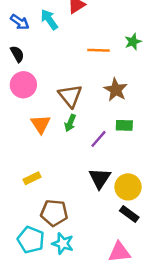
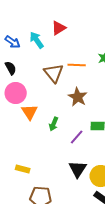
brown star: (116, 90) -> (78, 97), moved
brown triangle: (70, 96) -> (54, 73), moved
orange triangle: (41, 124) -> (30, 112), moved
yellow rectangle: (32, 178) -> (23, 169), turned 40

